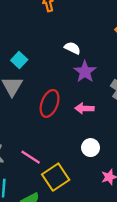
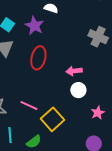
purple star: (85, 72) -> (34, 26), moved
pink arrow: (84, 108) -> (74, 71), moved

